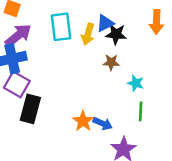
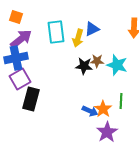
black star: (116, 34) -> (84, 66), moved
cyan star: (136, 83) -> (117, 65), moved, size x1.5
purple square: (17, 84) -> (20, 79), turned 30
orange star: (83, 121) -> (103, 109), moved

